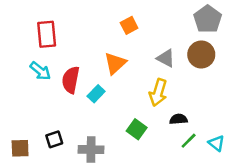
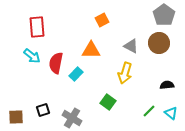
orange triangle: (115, 63) -> (91, 50), turned 42
black semicircle: (178, 119) -> (167, 85), moved
gray cross: (91, 150) -> (72, 118), turned 30

